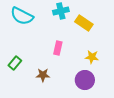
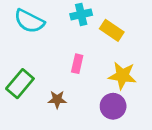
yellow star: (92, 57) -> (122, 76), size x1.5
green rectangle: (15, 63) -> (20, 84), size x1.5

